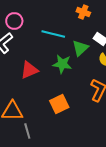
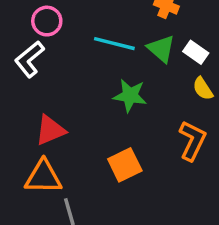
green triangle: (80, 48) -> (161, 49), moved, turned -36
red triangle: (29, 70) -> (50, 130), moved

